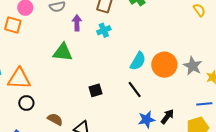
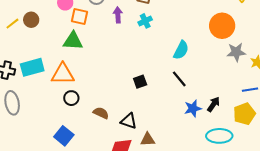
orange square: (13, 25) -> (79, 17), moved
green triangle: (63, 52) -> (73, 41), moved
orange circle: (164, 65) -> (222, 26), moved
gray star: (193, 66) -> (236, 52), turned -30

